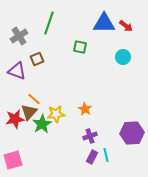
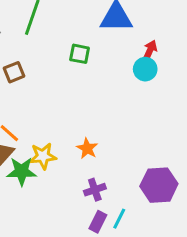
red arrow: (126, 26) -> (150, 51), moved, turned -104
green star: (42, 124) -> (22, 171), turned 30
cyan line: (106, 155) -> (119, 219), turned 40

